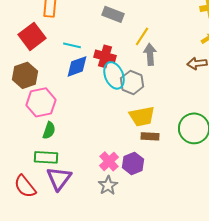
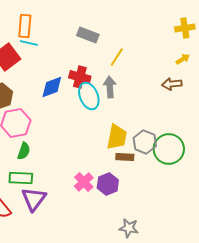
cyan line: (72, 45) -> (29, 43), moved
gray arrow: (150, 54) -> (110, 87), moved
gray hexagon: (132, 82) -> (145, 142), moved
yellow trapezoid: (142, 116) -> (117, 137), turned -68
gray star: (108, 185) -> (129, 228), moved, turned -30

